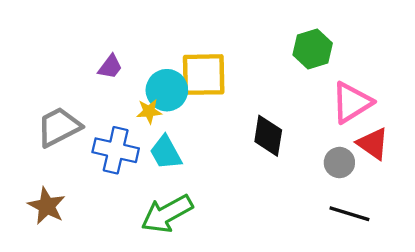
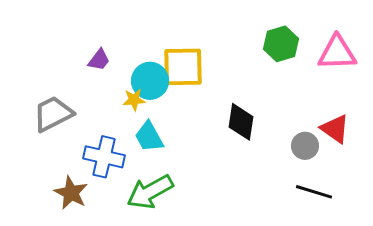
pink triangle: (352, 102) -> (337, 53), moved, turned 30
blue cross: (116, 150) -> (104, 157), moved
brown star: (47, 206) -> (71, 193), moved

